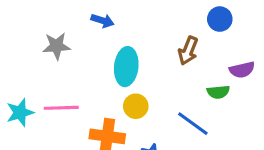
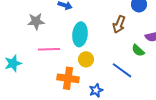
green semicircle: (218, 92) -> (138, 50), turned 48
pink line: (61, 108) -> (49, 49), moved

